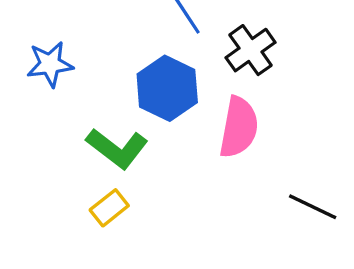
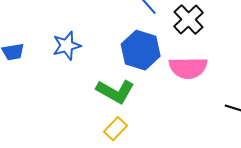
pink semicircle: (239, 127) -> (188, 68), turned 87

